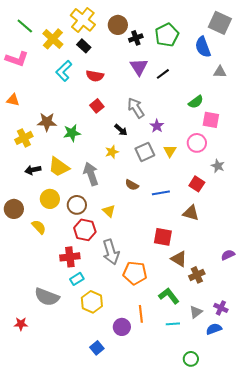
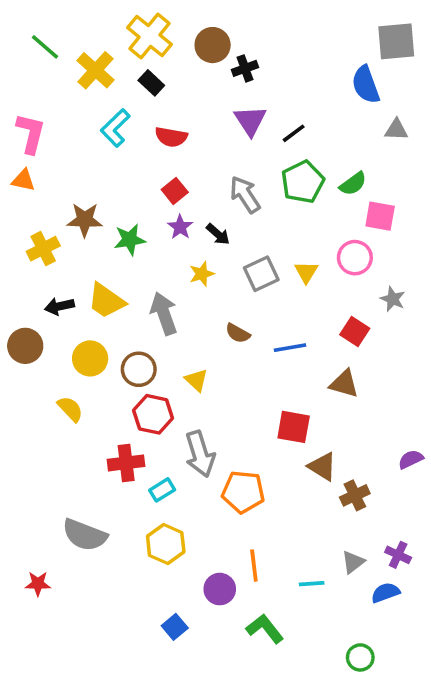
gray square: (220, 23) -> (396, 41), turned -30
green pentagon: (167, 35) -> (303, 182), moved
pink L-shape: (17, 59) -> (31, 133), moved, turned -95
purple star: (157, 126) -> (180, 227), moved
brown circle: (14, 209) -> (25, 346), moved
cyan rectangle: (77, 279) -> (162, 490), moved
green L-shape: (169, 296) -> (265, 629), moved
green circle: (191, 359) -> (360, 657), moved

